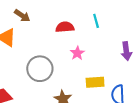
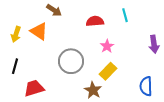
yellow rectangle: (95, 82) -> (108, 71), moved, turned -42

